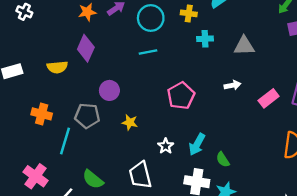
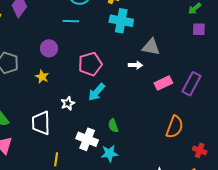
cyan cross: (205, 39) -> (121, 21), size x1.6
gray triangle: (244, 46) -> (151, 47), moved
purple circle: (109, 90) -> (49, 48), moved
cyan arrow: (197, 144) -> (97, 92), moved

